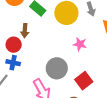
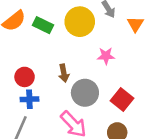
brown arrow: (25, 31) -> (64, 73), moved

